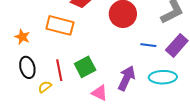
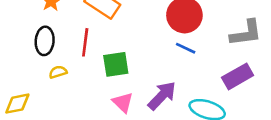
blue line: (148, 45) -> (186, 48), moved
red line: (59, 70) -> (85, 42), moved

